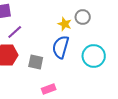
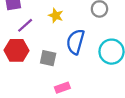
yellow star: (65, 24) -> (56, 15), moved

